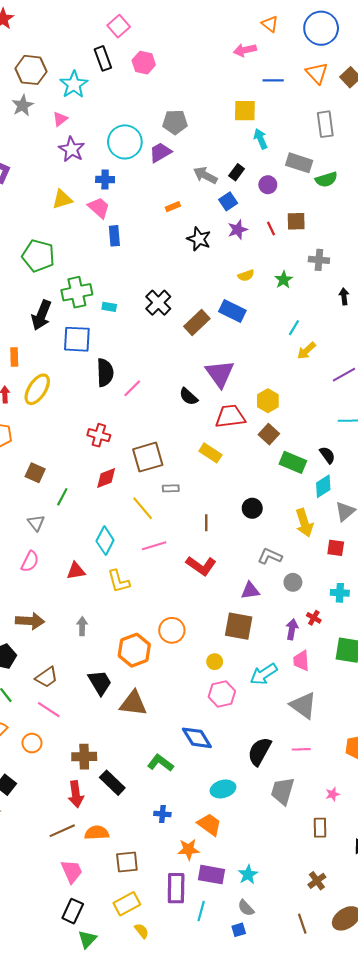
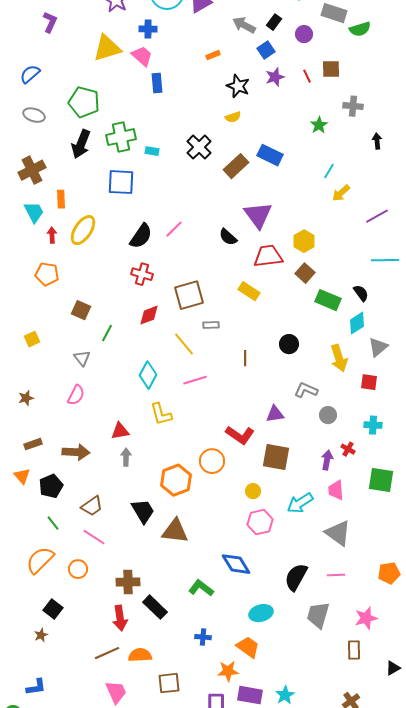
yellow triangle: (62, 199) -> (107, 48), size x1.4
yellow semicircle: (246, 276) -> (233, 117), moved
black arrow: (41, 315) -> (81, 144), moved
black semicircle: (105, 373) -> (141, 236), moved, turned 36
red L-shape: (201, 566) -> (240, 435), moved
red triangle: (76, 571) -> (120, 431), moved
purple triangle: (250, 591) -> (275, 414), moved
pink star: (333, 794) -> (366, 618), size x1.6

